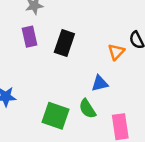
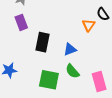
black rectangle: (64, 43) -> (42, 42), moved
blue triangle: (100, 83) -> (70, 49), moved

